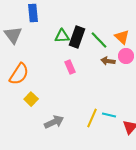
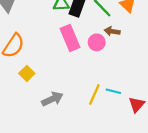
pink circle: (126, 56) -> (97, 42), moved
pink rectangle: (70, 67) -> (70, 38), size x1.6

